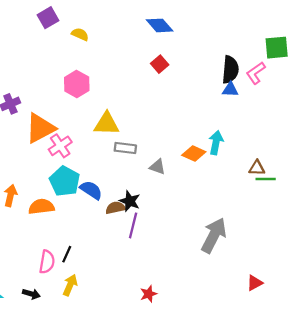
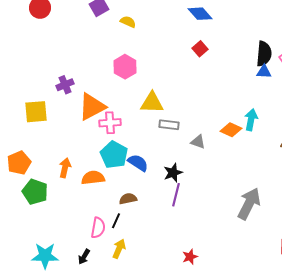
pink cross: (60, 146) -> (110, 123), turned 30
black star: (130, 201) -> (173, 173), turned 30
brown semicircle: (115, 208) -> (128, 199), moved
black arrow: (31, 294) -> (84, 257), turned 105

